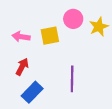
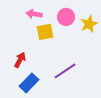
pink arrow: (21, 37) -> (34, 14), moved
purple line: (72, 79) -> (65, 71), turned 55

